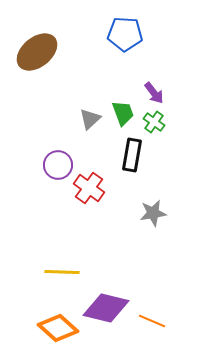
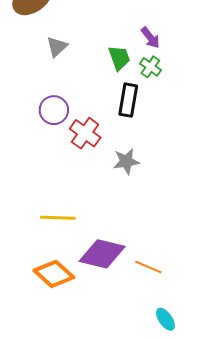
gray triangle: (90, 119) -> (57, 47), moved
gray star: (153, 213) -> (126, 161), moved

